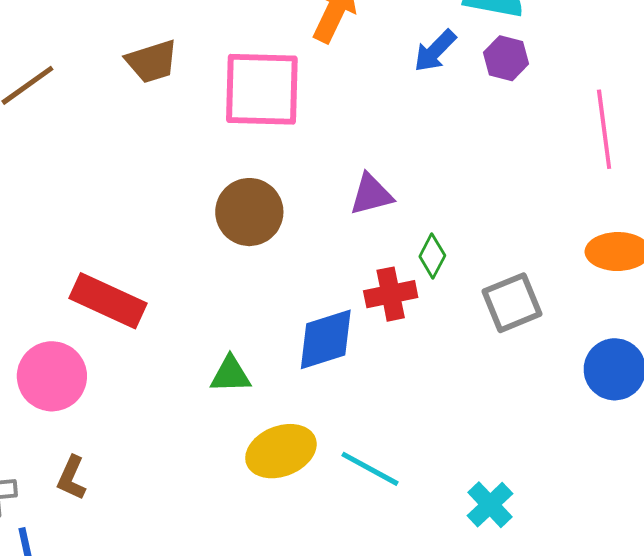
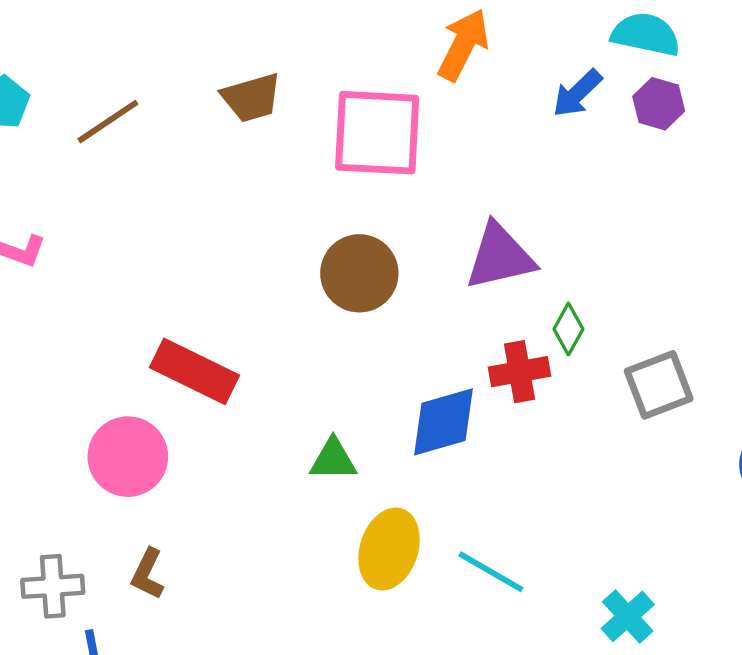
purple triangle: (371, 194) -> (500, 257), size x1.4
yellow ellipse: (281, 451) -> (389, 549), turned -52

